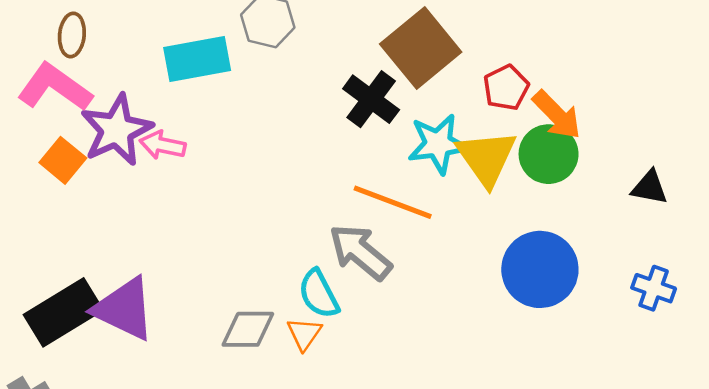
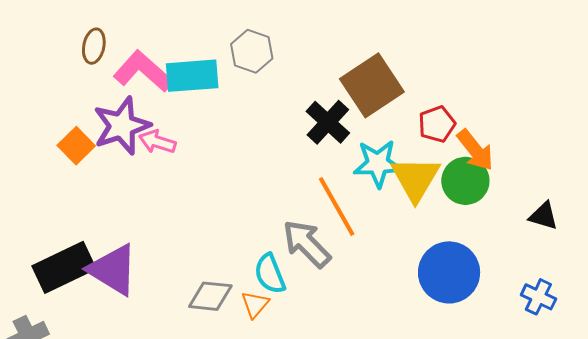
pink L-shape: (55, 87) -> (143, 71), moved
orange line: (393, 202) -> (337, 206), turned 34

